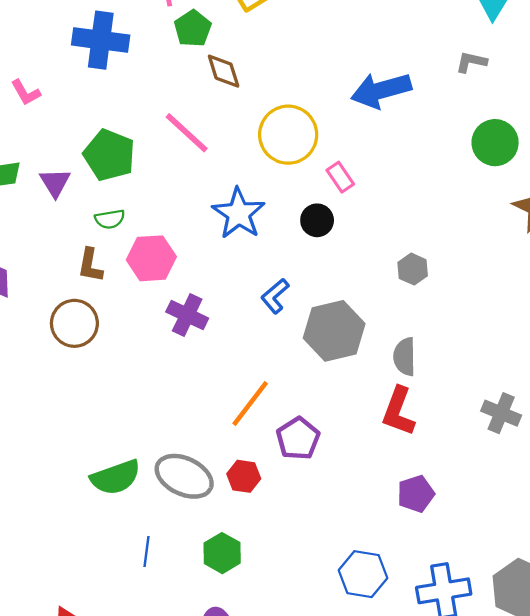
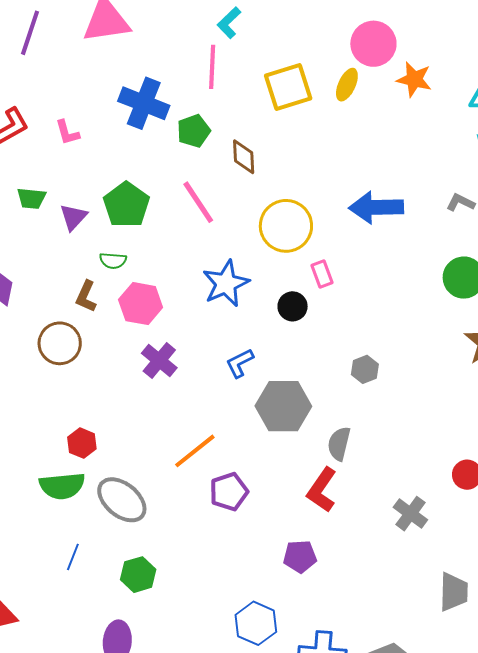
green pentagon: (193, 28) -> (194, 131), moved
red hexagon: (244, 476) -> (82, 443), moved
purple pentagon: (416, 494) -> (300, 557), moved

